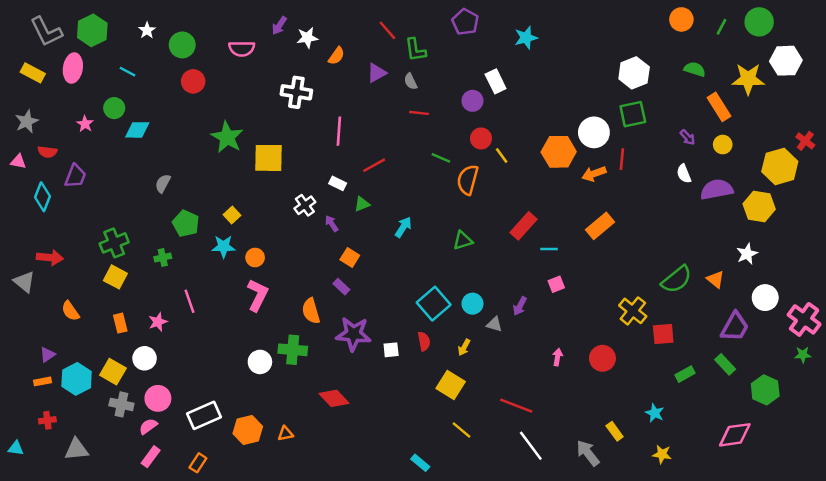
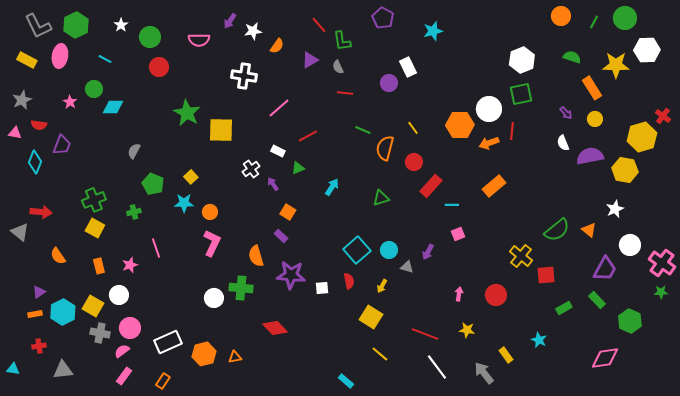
pink line: (339, 131) -> (279, 108), turned 45
red circle: (481, 138) -> (414, 162), moved
yellow star: (662, 454) -> (467, 330), moved

